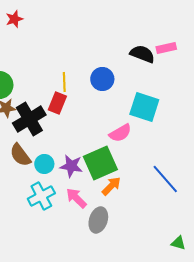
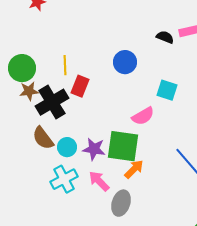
black semicircle: (142, 54) -> (165, 37), size x0.7
yellow line: (64, 82) -> (65, 65), moved
cyan square: (144, 107) -> (167, 90), size x0.7
green square: (100, 163) -> (123, 146), turned 32

